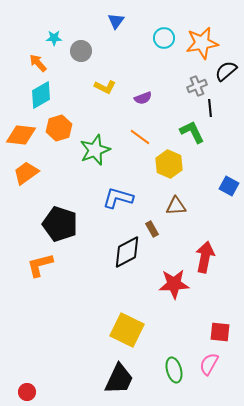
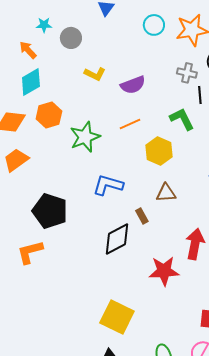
gray cross: (197, 86) -> (187, 73), turned 36
purple semicircle: (143, 98) -> (133, 85), size x1.4
orange line: (140, 137) -> (130, 124), turned -60

